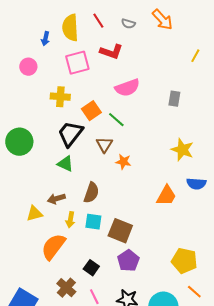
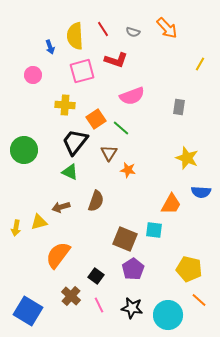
blue arrow: (45, 39) -> (50, 47), turned -32
yellow arrow: (70, 220) -> (16, 228), moved
cyan square: (93, 222) -> (154, 230), moved

